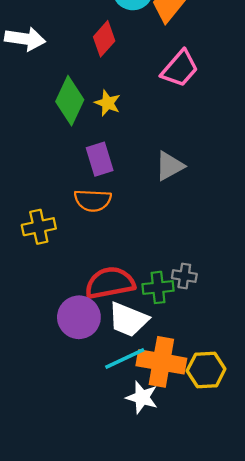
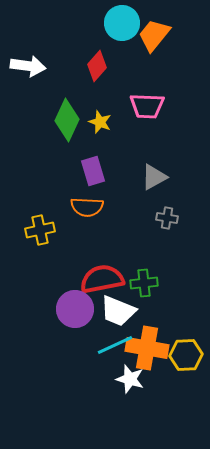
pink trapezoid: (180, 69) -> (147, 106), moved, turned 51
gray cross: (184, 276) -> (167, 218), moved

